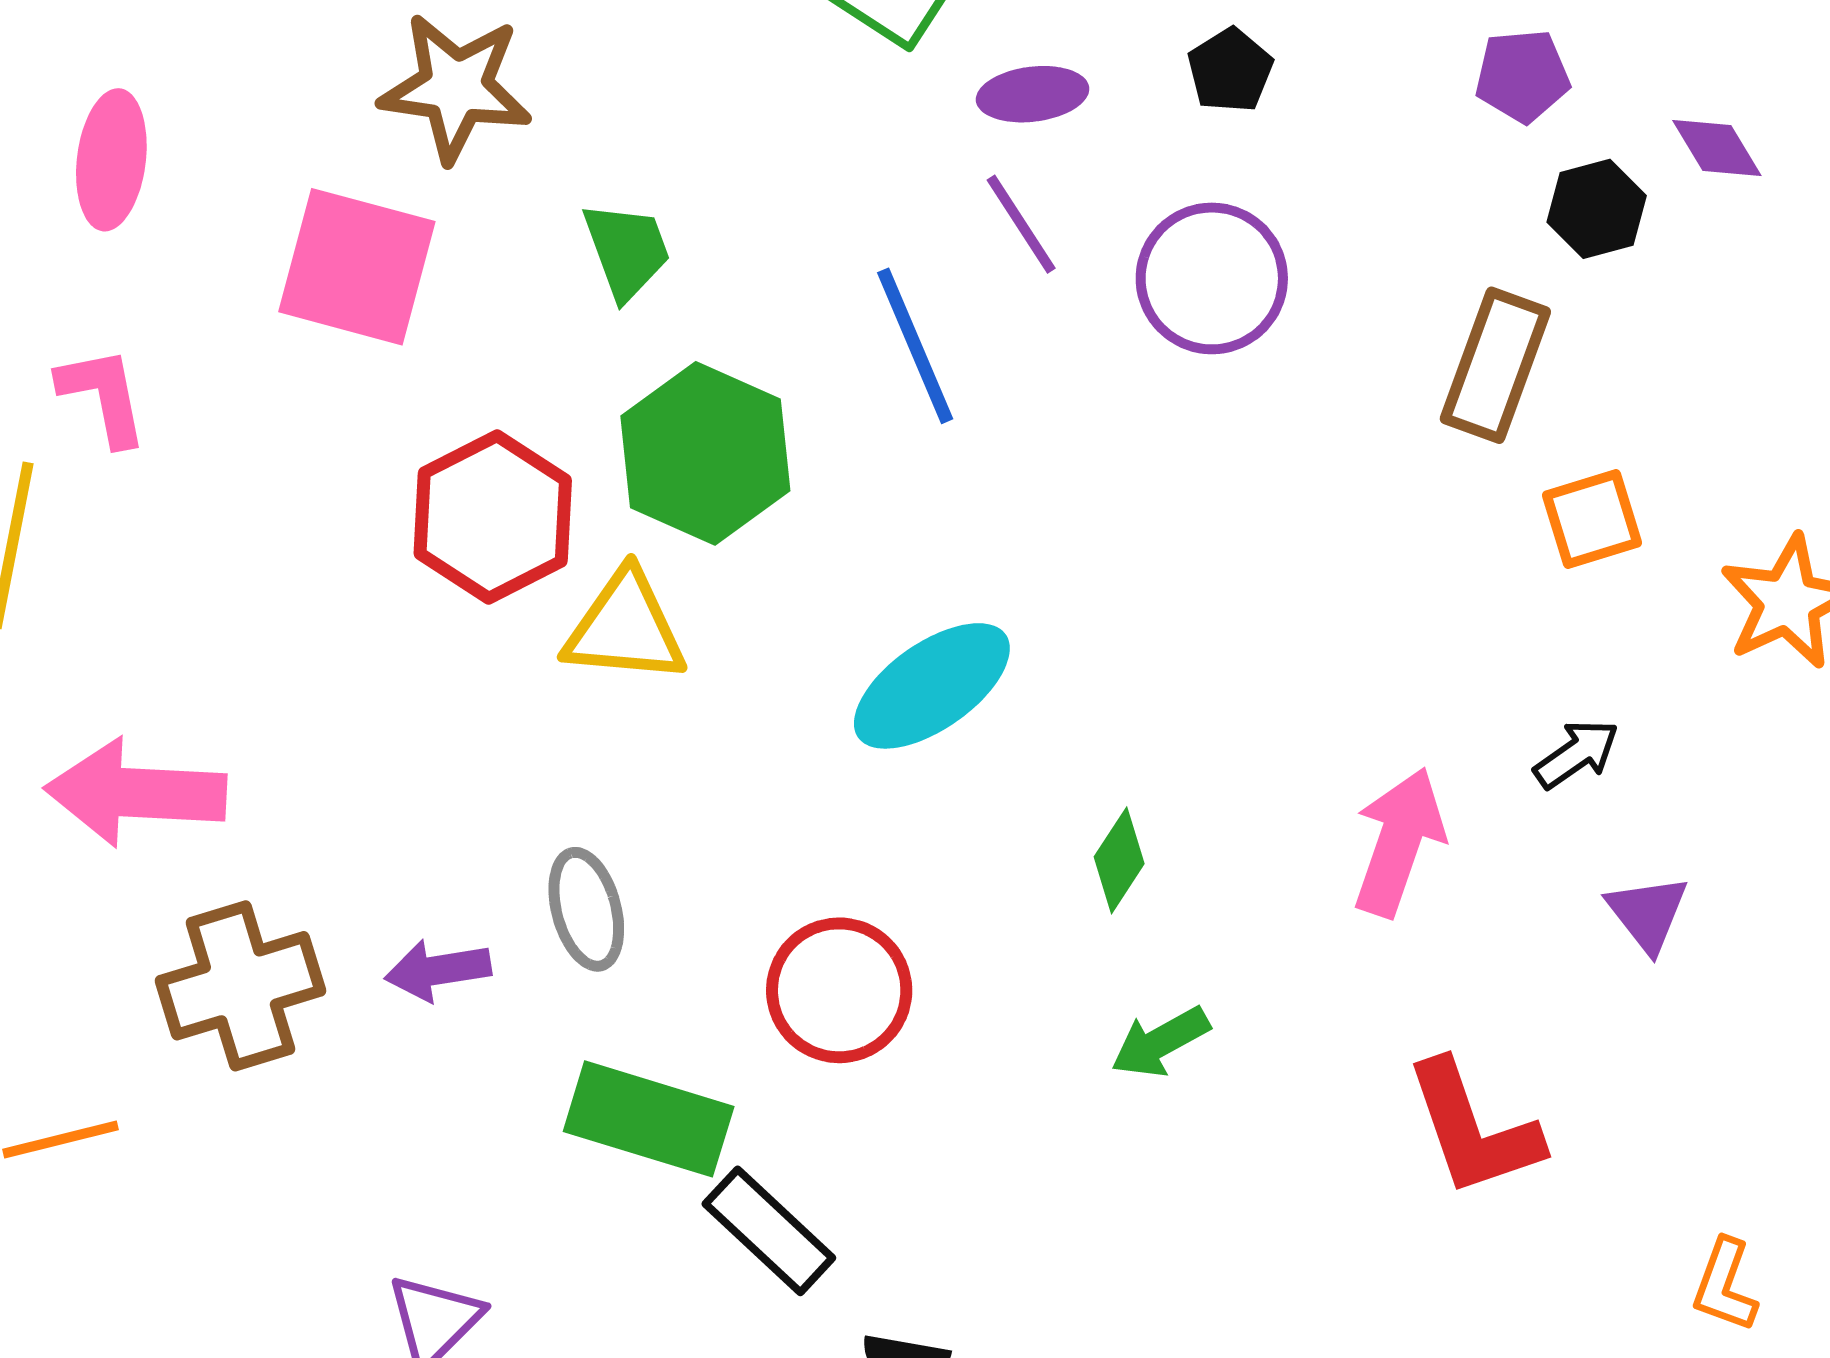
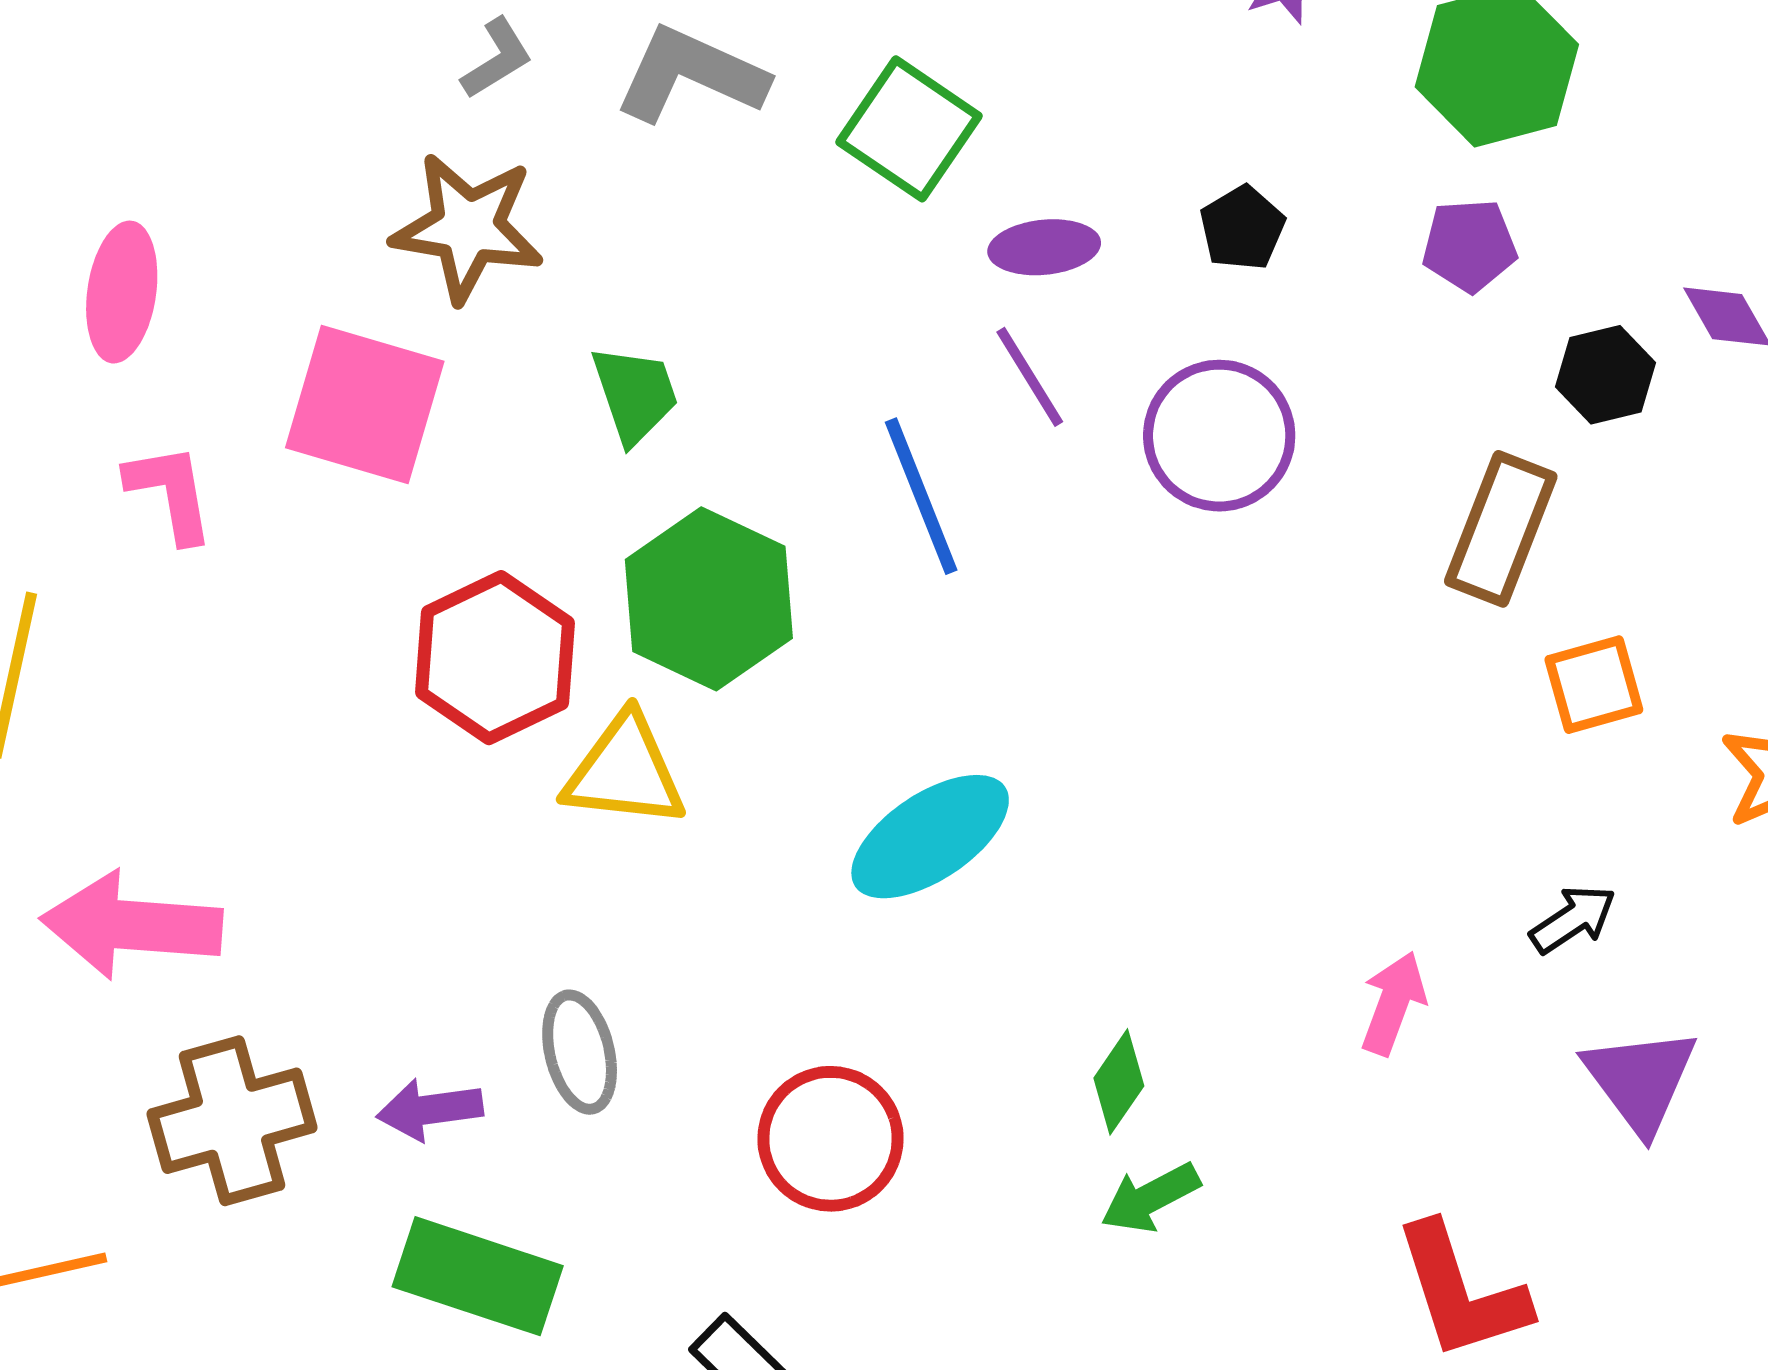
purple pentagon: (1522, 76) -> (1469, 245), moved
pink L-shape: (103, 396) -> (170, 493), moved
pink arrow: (1399, 842) -> (1393, 1003), size x0.7
green diamond: (1119, 860) -> (1119, 1082), moved
purple triangle: (1648, 913) -> (1640, 1080), size x1.4
green rectangle: (649, 1119) -> (478, 1276), moved

